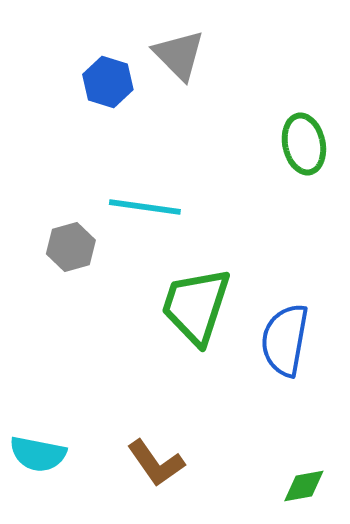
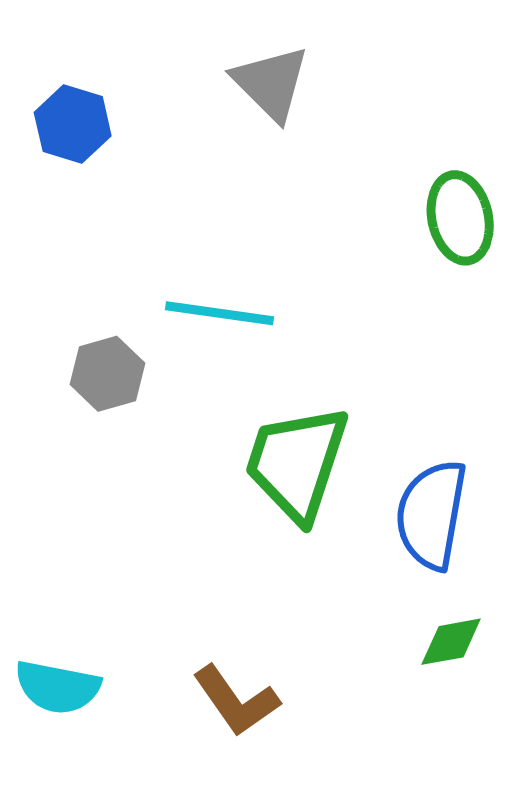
blue hexagon: (108, 82) -> (73, 124), moved
green diamond: (304, 486) -> (451, 642), moved

